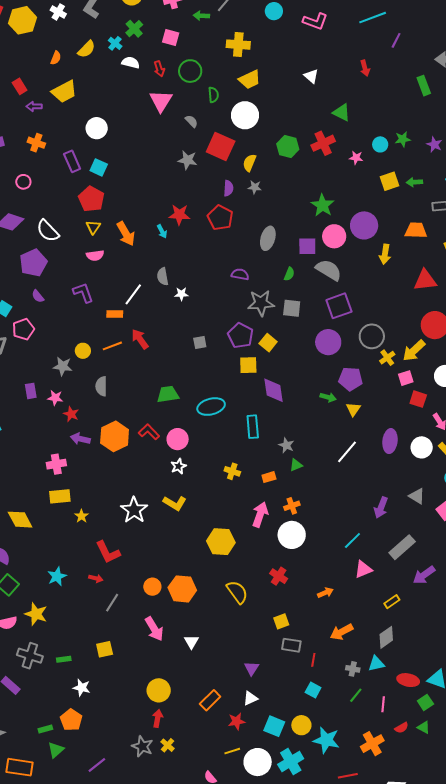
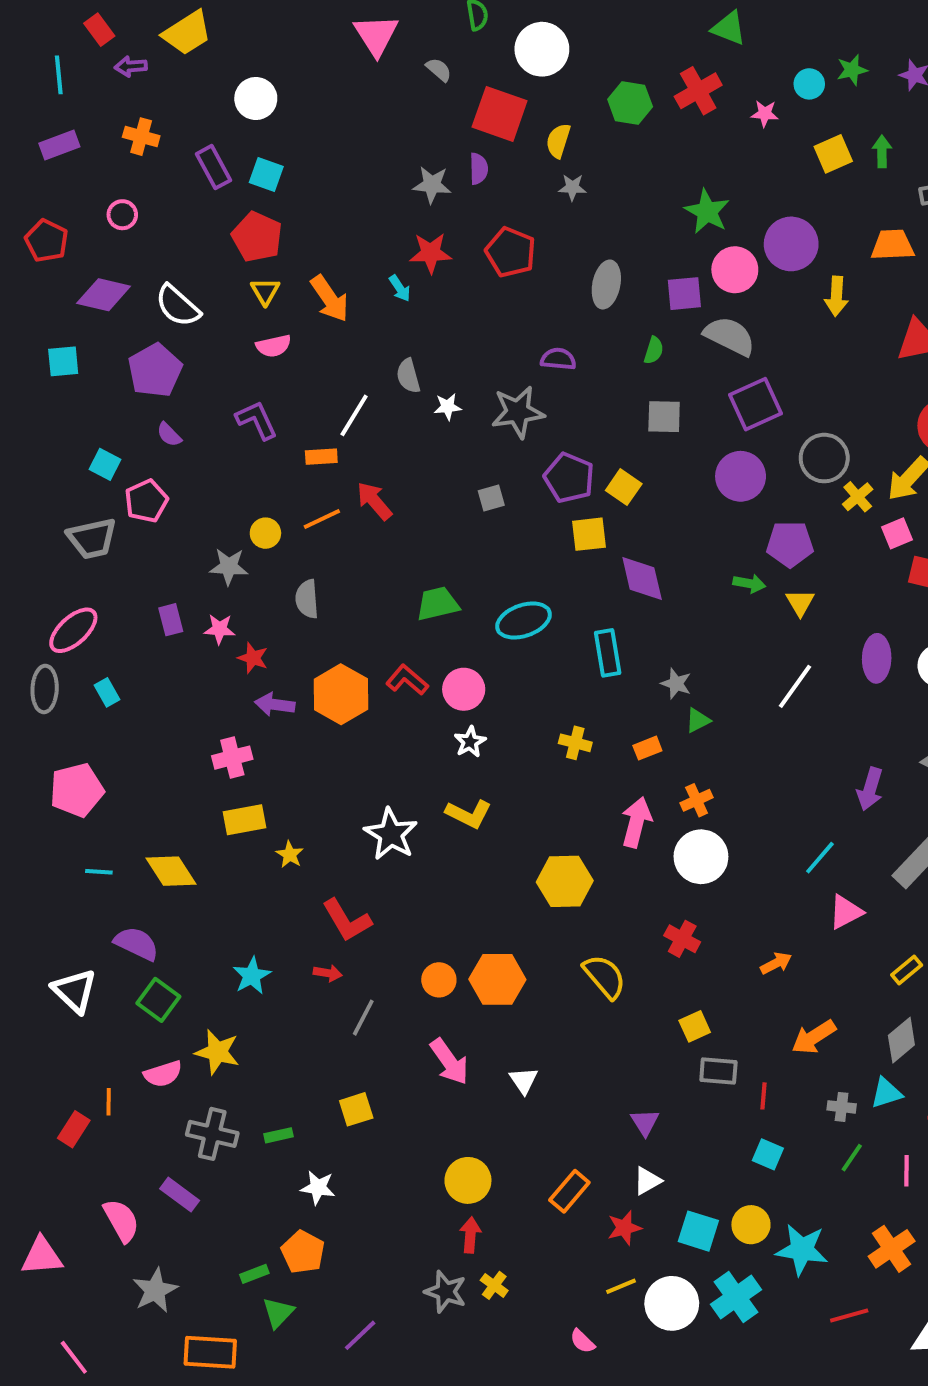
gray star: (187, 160) -> (432, 185), moved
green arrow: (414, 182) -> (882, 152), turned 98
purple semicircle: (228, 188) -> (479, 169), moved
gray star: (261, 303) -> (518, 412), moved

